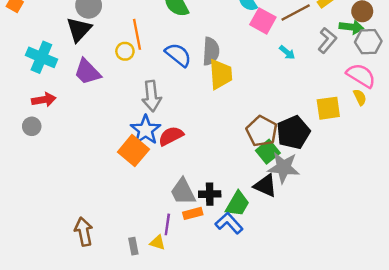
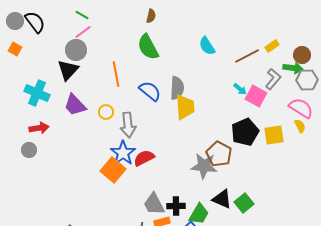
pink square: (263, 21) -> (256, 96), moved
yellow circle: (125, 51) -> (106, 112), moved
black pentagon: (293, 132) -> (245, 132), moved
green square: (268, 152) -> (244, 203), moved
gray star: (284, 167) -> (204, 166), moved

